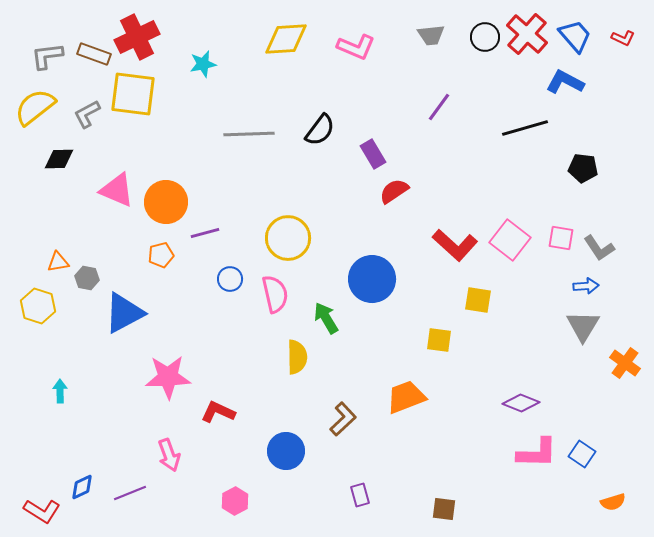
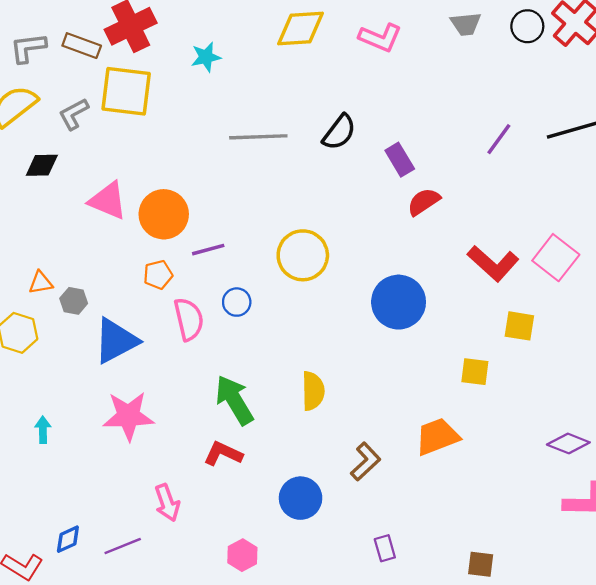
purple line: (439, 107) -> (499, 139), moved
pink semicircle: (275, 294) -> (189, 319), moved
green arrow: (326, 318) -> (234, 400), moved, size x1.4
pink star: (168, 377) -> (128, 416), moved

